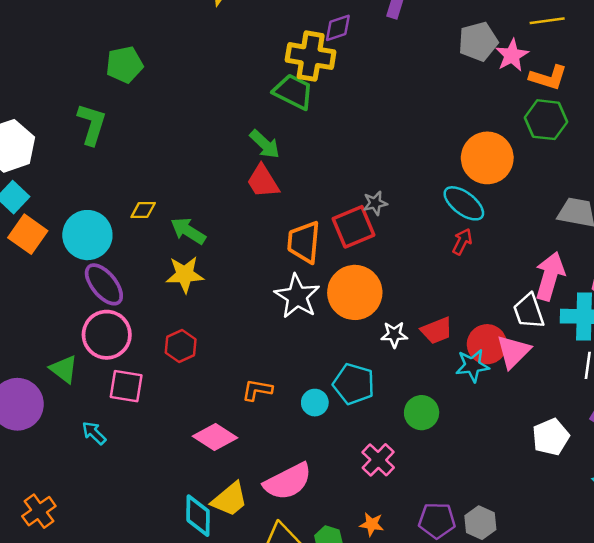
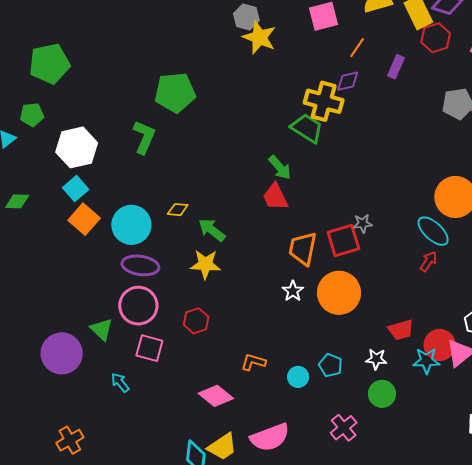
green pentagon: (124, 65) -> (175, 93), size x1.4
purple ellipse: (104, 284) -> (140, 265), turned -48
white star: (297, 296) -> (293, 291), size x0.6
white star: (394, 335) -> (376, 359), moved
cyan pentagon: (354, 384) -> (331, 365), size x0.7

